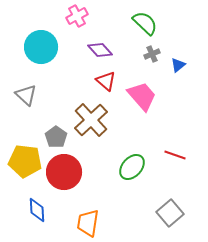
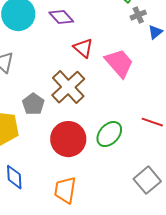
purple diamond: (100, 50) -> (61, 17), moved
gray cross: (152, 54) -> (138, 15), moved
red circle: (64, 172) -> (68, 139), moved

